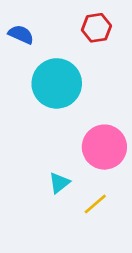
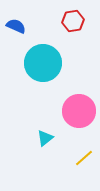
yellow line: (95, 204) -> (84, 158), moved

